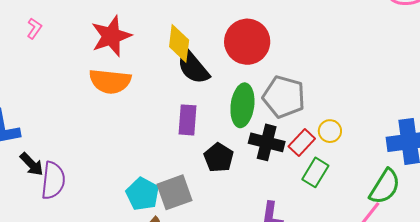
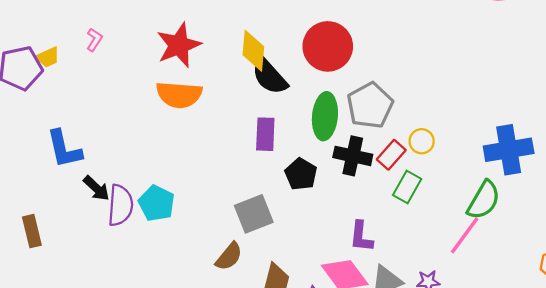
gray pentagon: (284, 97) -> (370, 105), turned 30
cyan pentagon: (143, 194) -> (157, 203), moved

